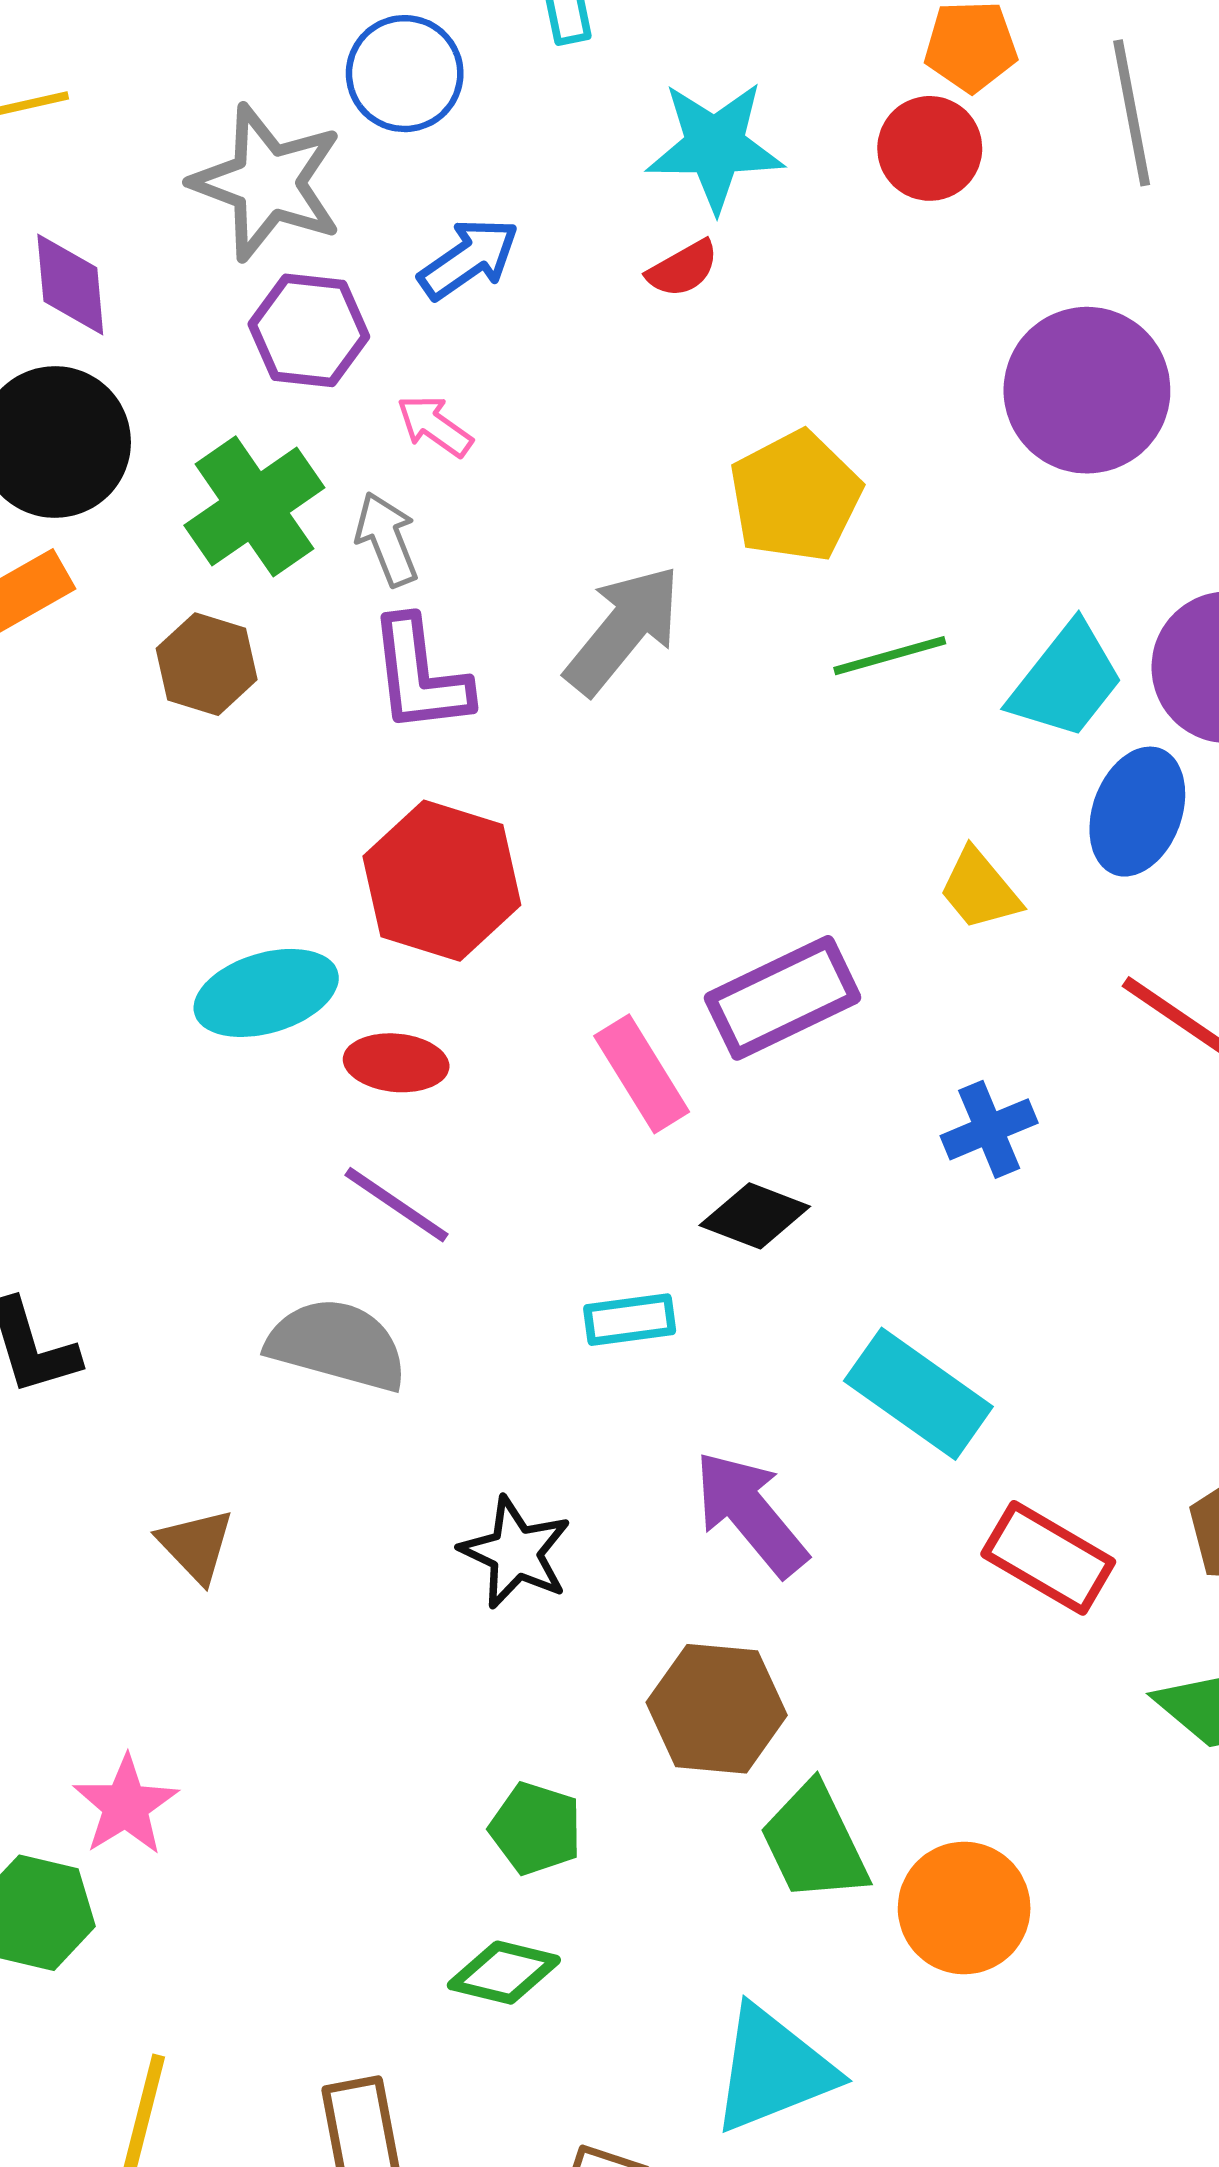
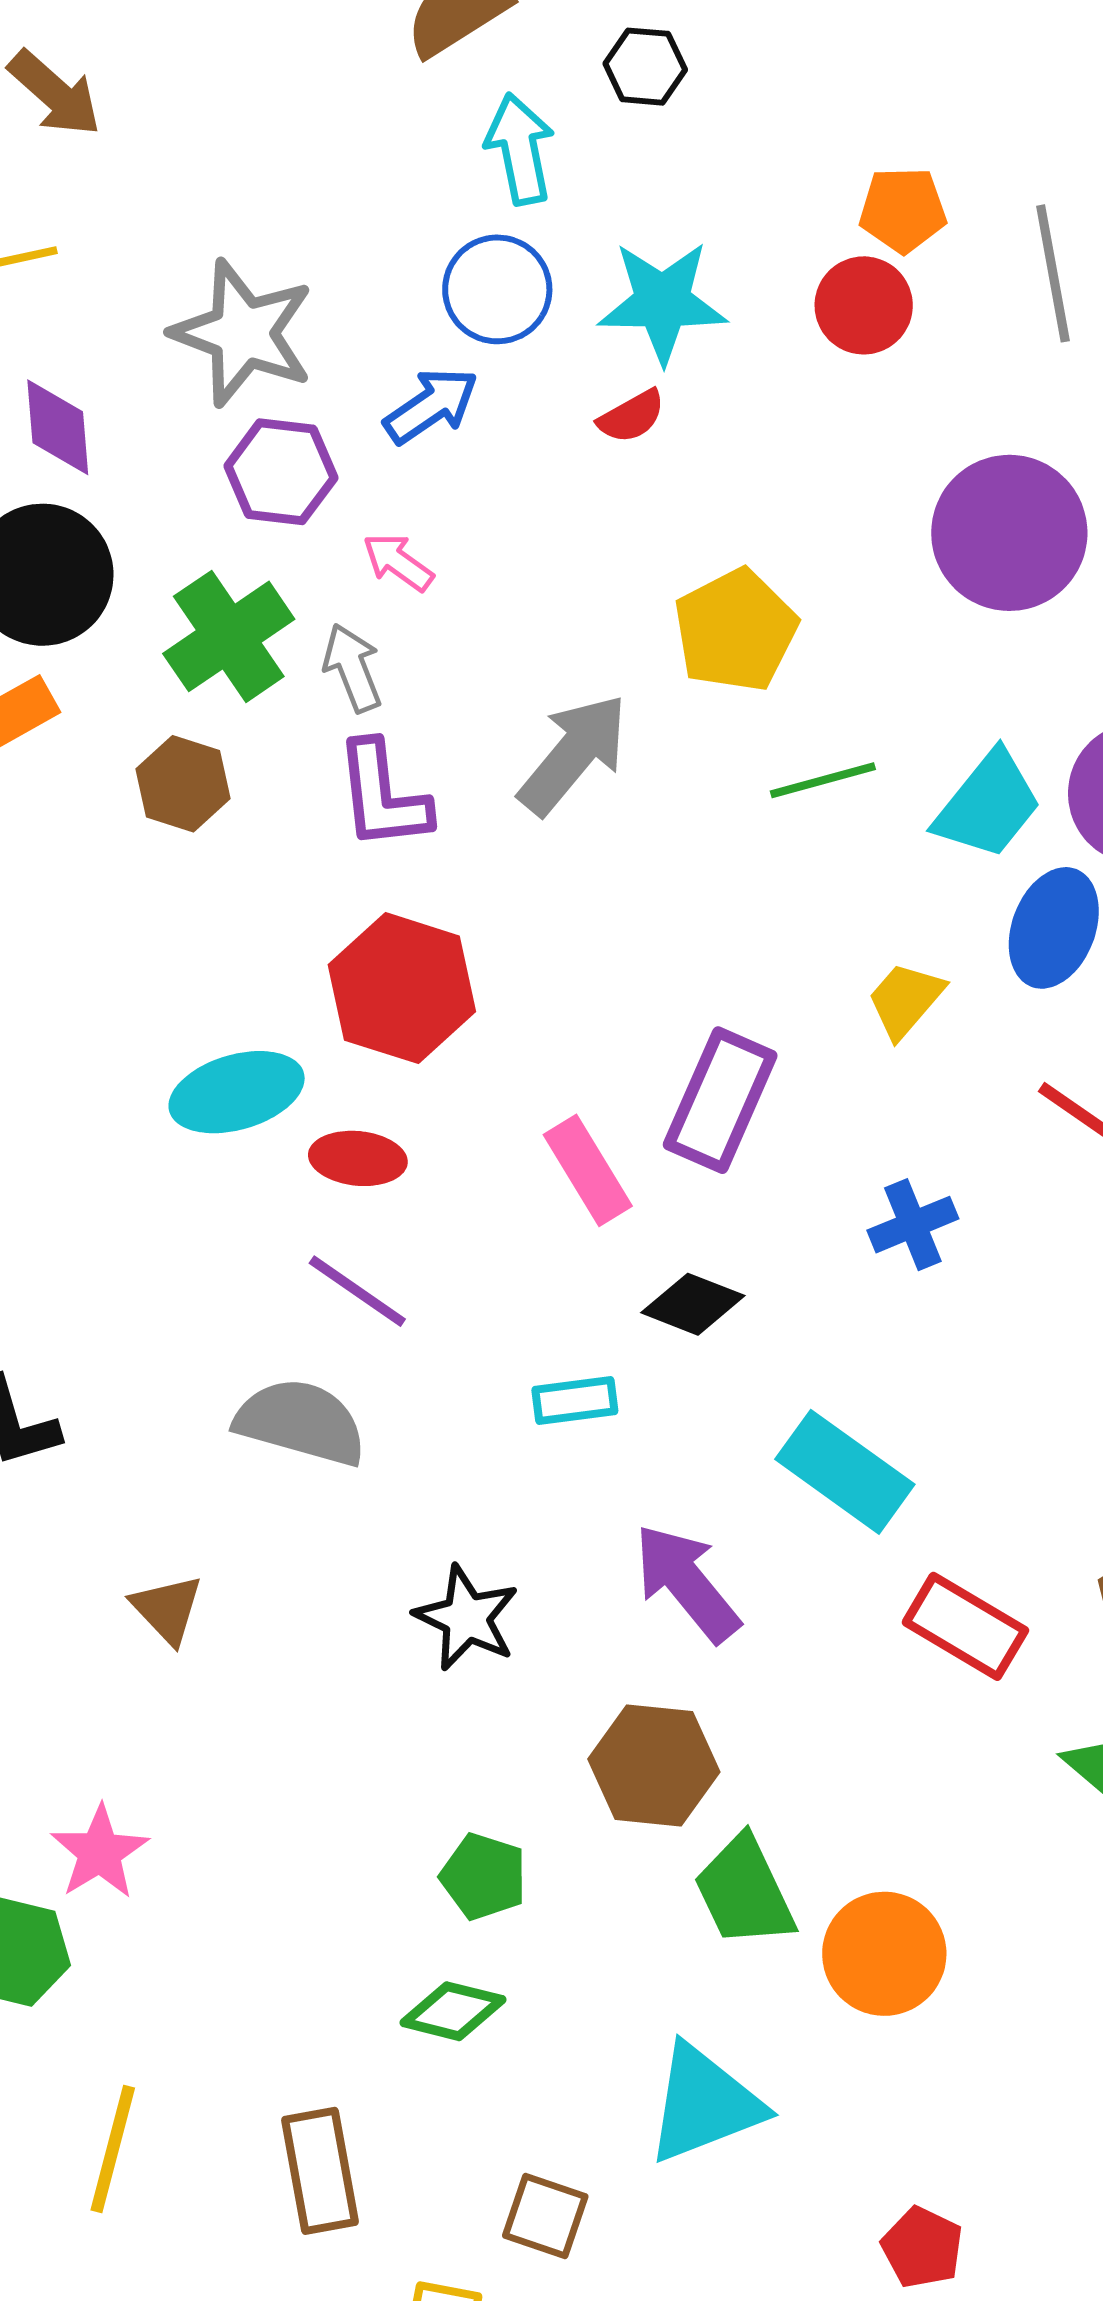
blue circle: (405, 74) -> (497, 289), moved
yellow trapezoid: (980, 889) -> (905, 1000), turned 80
purple rectangle: (783, 998) -> (720, 1100), turned -41

